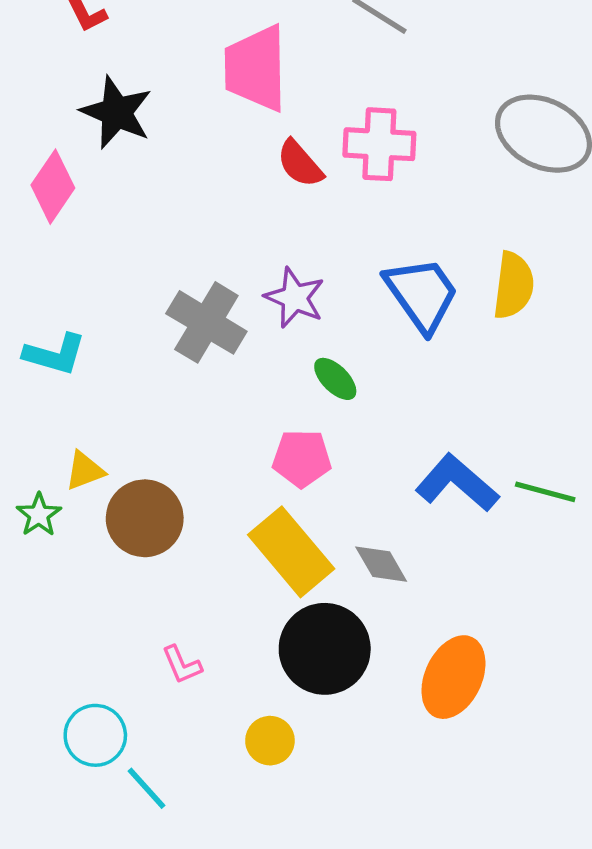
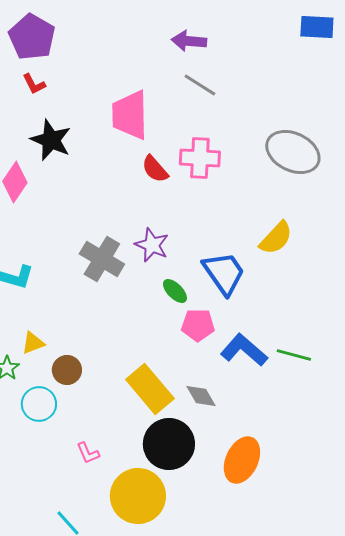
yellow semicircle: (513, 285) -> (276, 238), turned 36
blue trapezoid: (422, 294) -> (224, 273), moved
pink pentagon: (302, 458) -> (198, 325), moved
brown circle: (145, 518) -> (67, 370), size x0.7
cyan circle: (95, 735) -> (39, 404), moved
yellow circle: (270, 741) -> (138, 496), size x2.0

